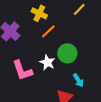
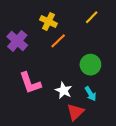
green circle: (67, 53) -> (90, 65), moved
white star: (47, 62) -> (64, 90), moved

